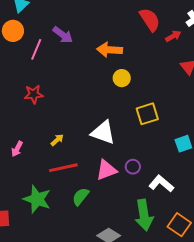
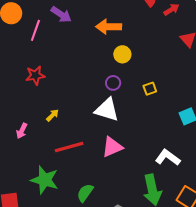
yellow square: (147, 114) -> (150, 89), size x0.6
yellow arrow: (57, 140) -> (53, 115), moved
purple circle: (133, 167) -> (113, 83), moved
green semicircle: (81, 197) -> (85, 193), moved

